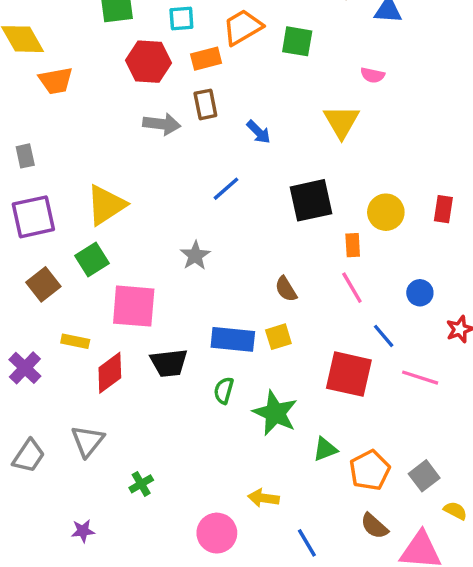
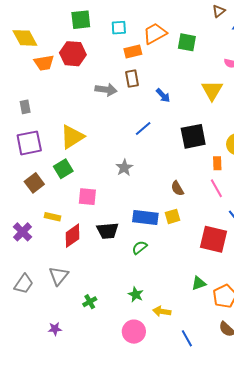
red hexagon: (148, 62) -> (73, 54), moved
pink square: (134, 306) -> (87, 197), size x0.7
green semicircle: (224, 390) -> (140, 248), turned 35
green star: (275, 413) -> (136, 295), moved, size x0.6

